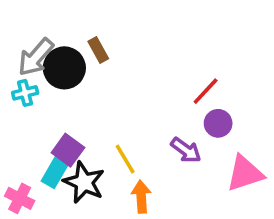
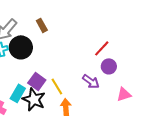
black circle: (64, 68) -> (21, 47), moved
purple square: (68, 150) -> (37, 81), moved
pink triangle: (245, 173) -> (124, 94), size x0.7

